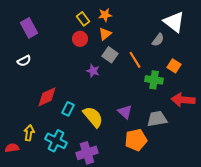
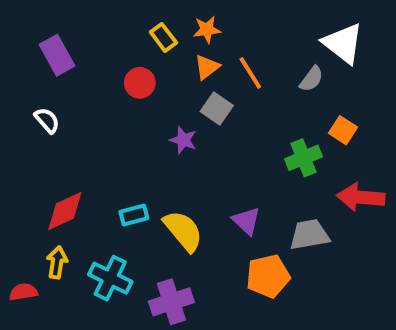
red circle: (80, 39) -> (140, 83), moved
orange line: (135, 60) -> (250, 73), moved
white semicircle: (24, 61) -> (47, 120), turned -104
green cross: (154, 80) -> (304, 158), turned -30
red diamond: (47, 97) -> (65, 211), moved
cyan rectangle: (68, 109) -> (134, 215), turned 48

